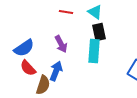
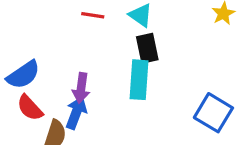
purple arrow: (61, 44) -> (81, 88), moved, turned 36

